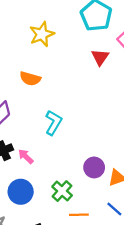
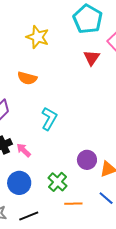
yellow star: (42, 34) -> (38, 37), turned -30

